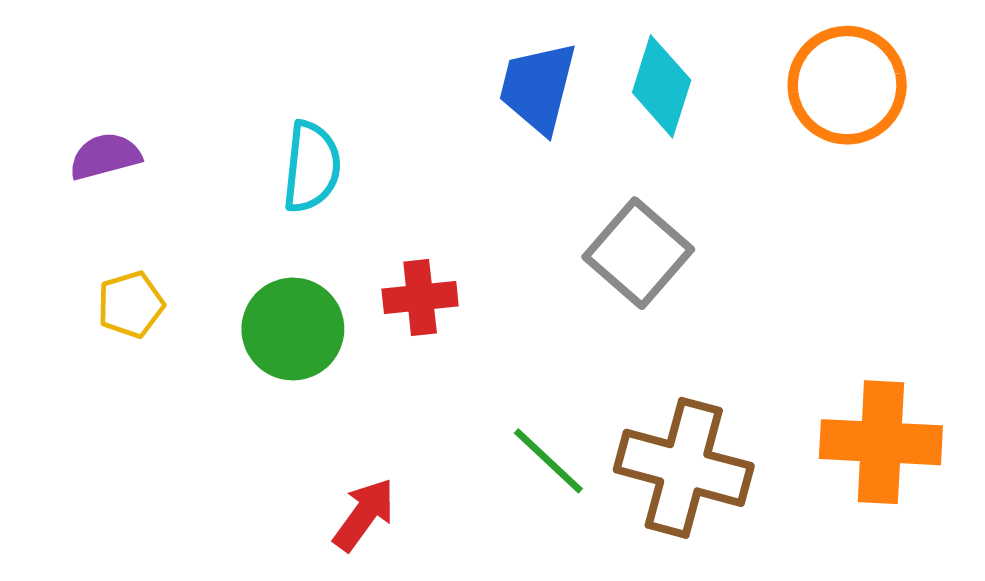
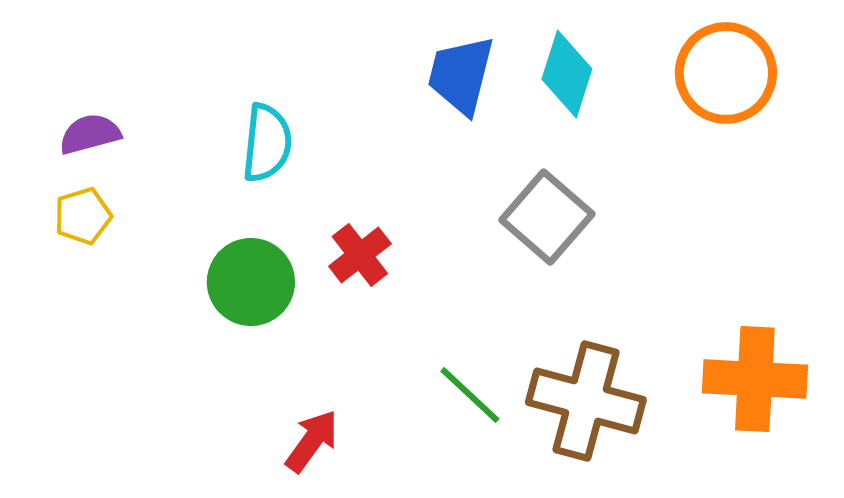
red cross: (420, 298) -> (360, 255), turned -32
yellow pentagon: (131, 305) -> (83, 216), moved

